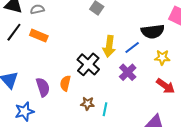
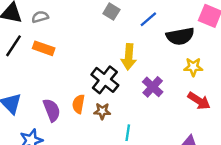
blue line: (132, 48) -> (148, 19), moved
brown star: (87, 104) -> (102, 111), moved

